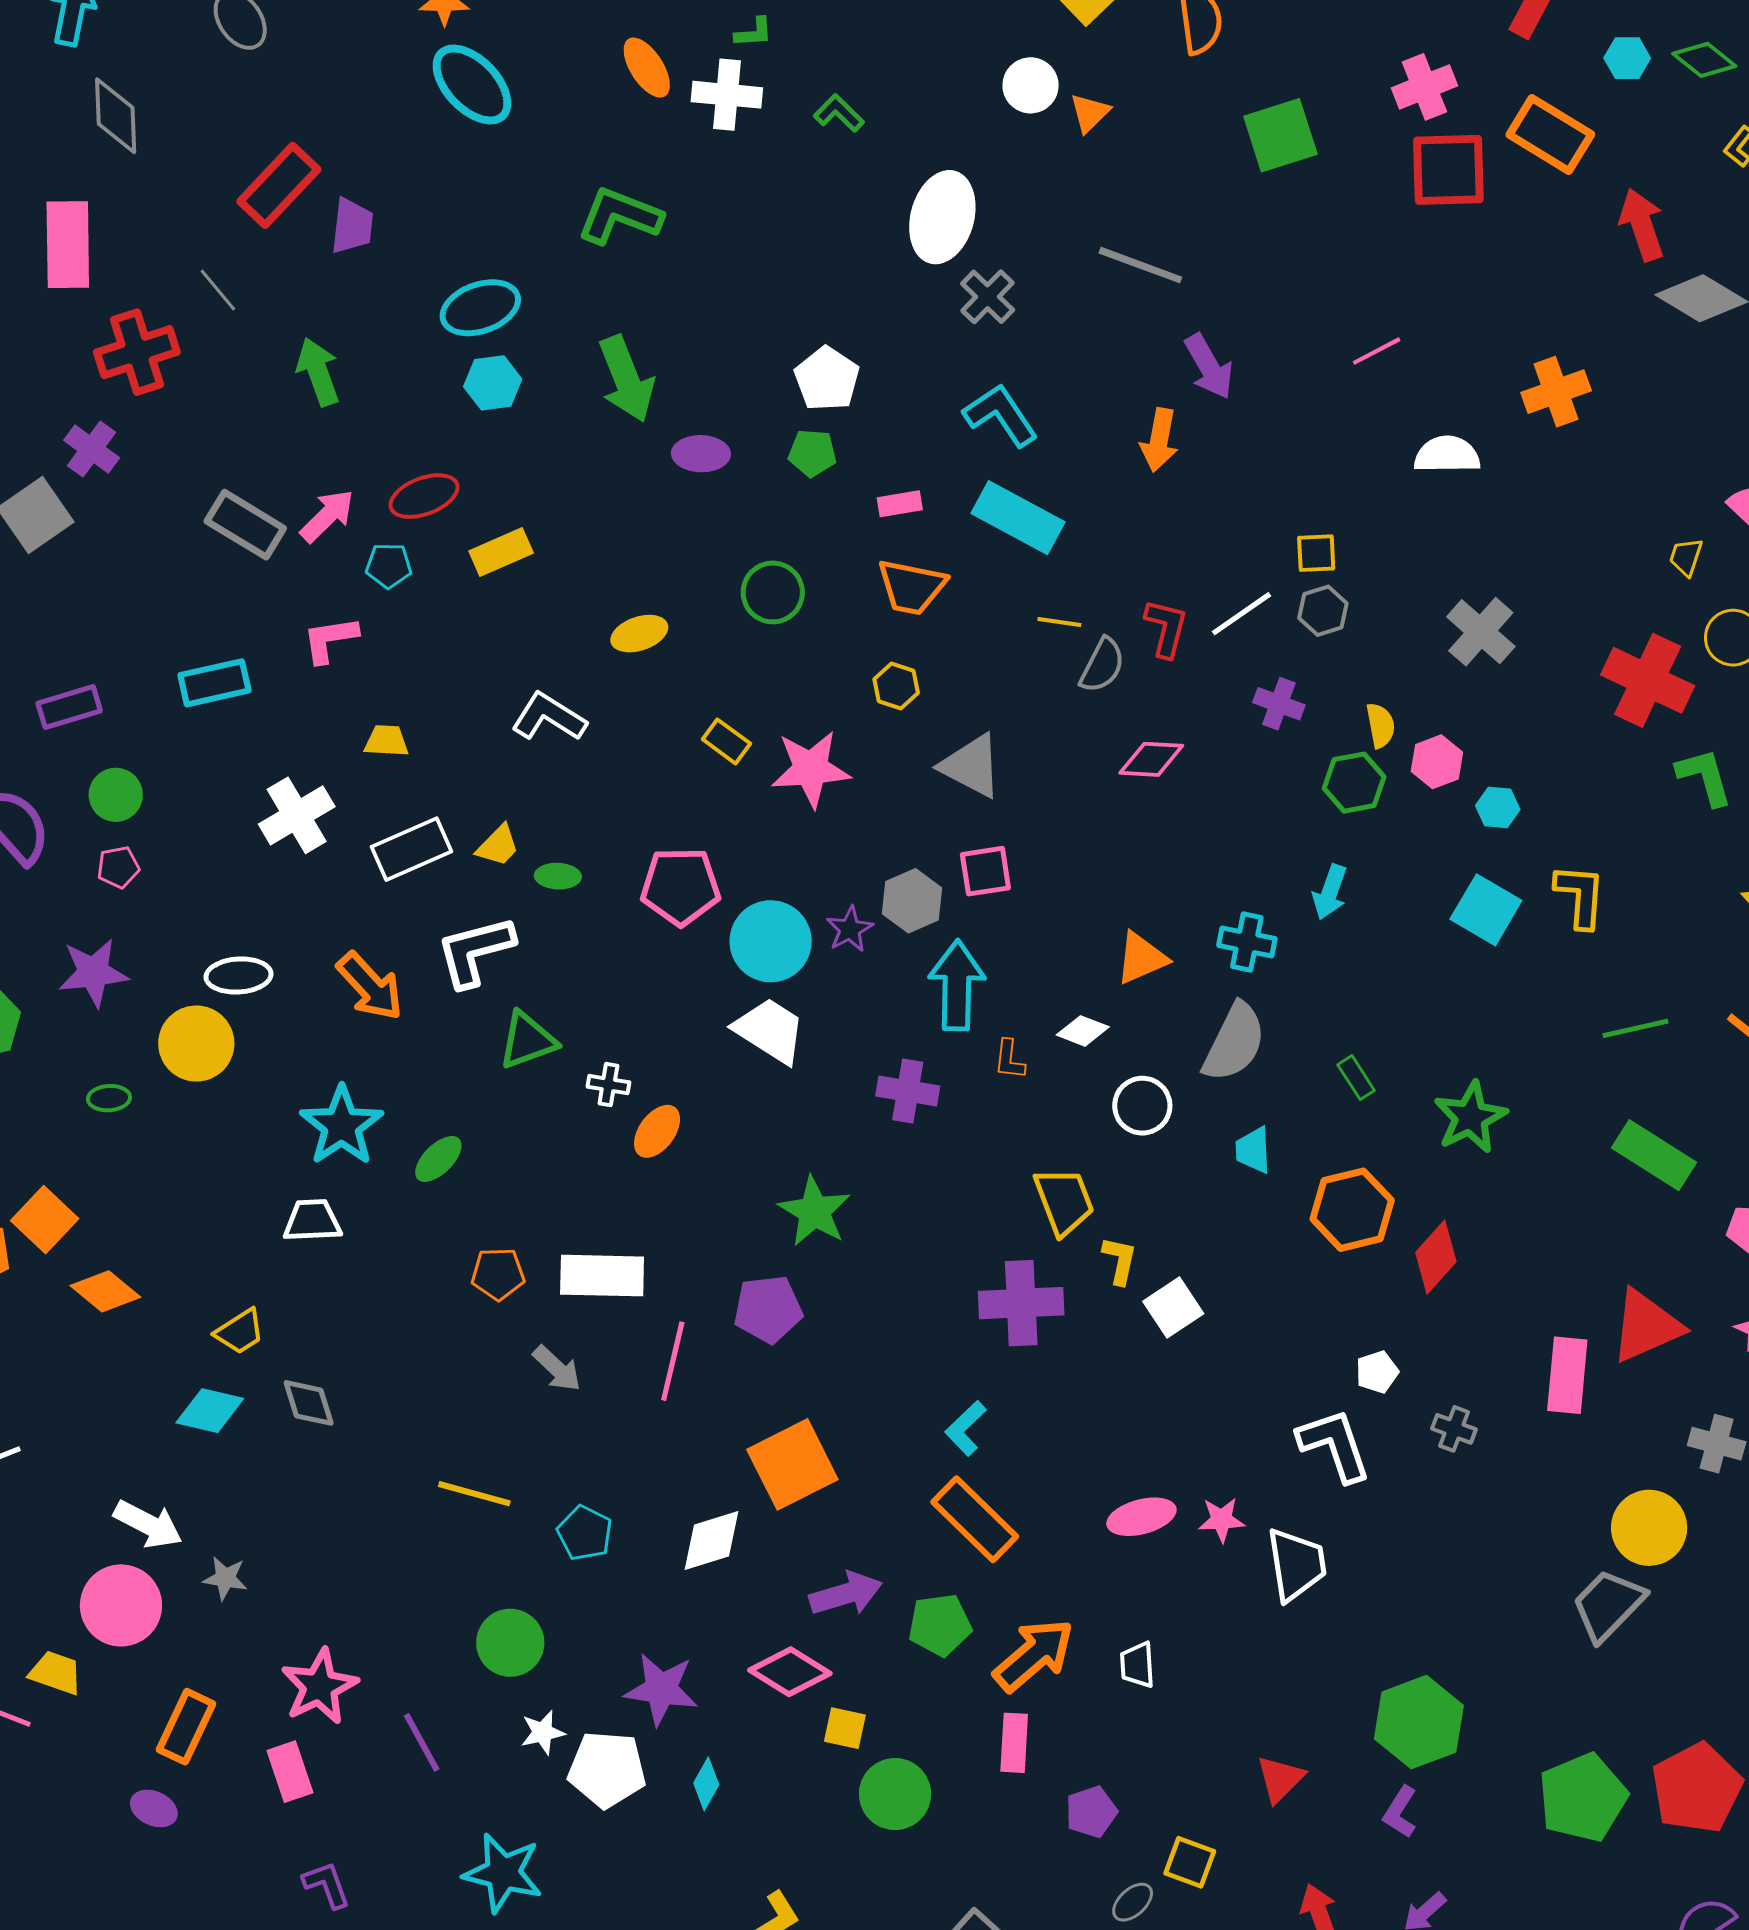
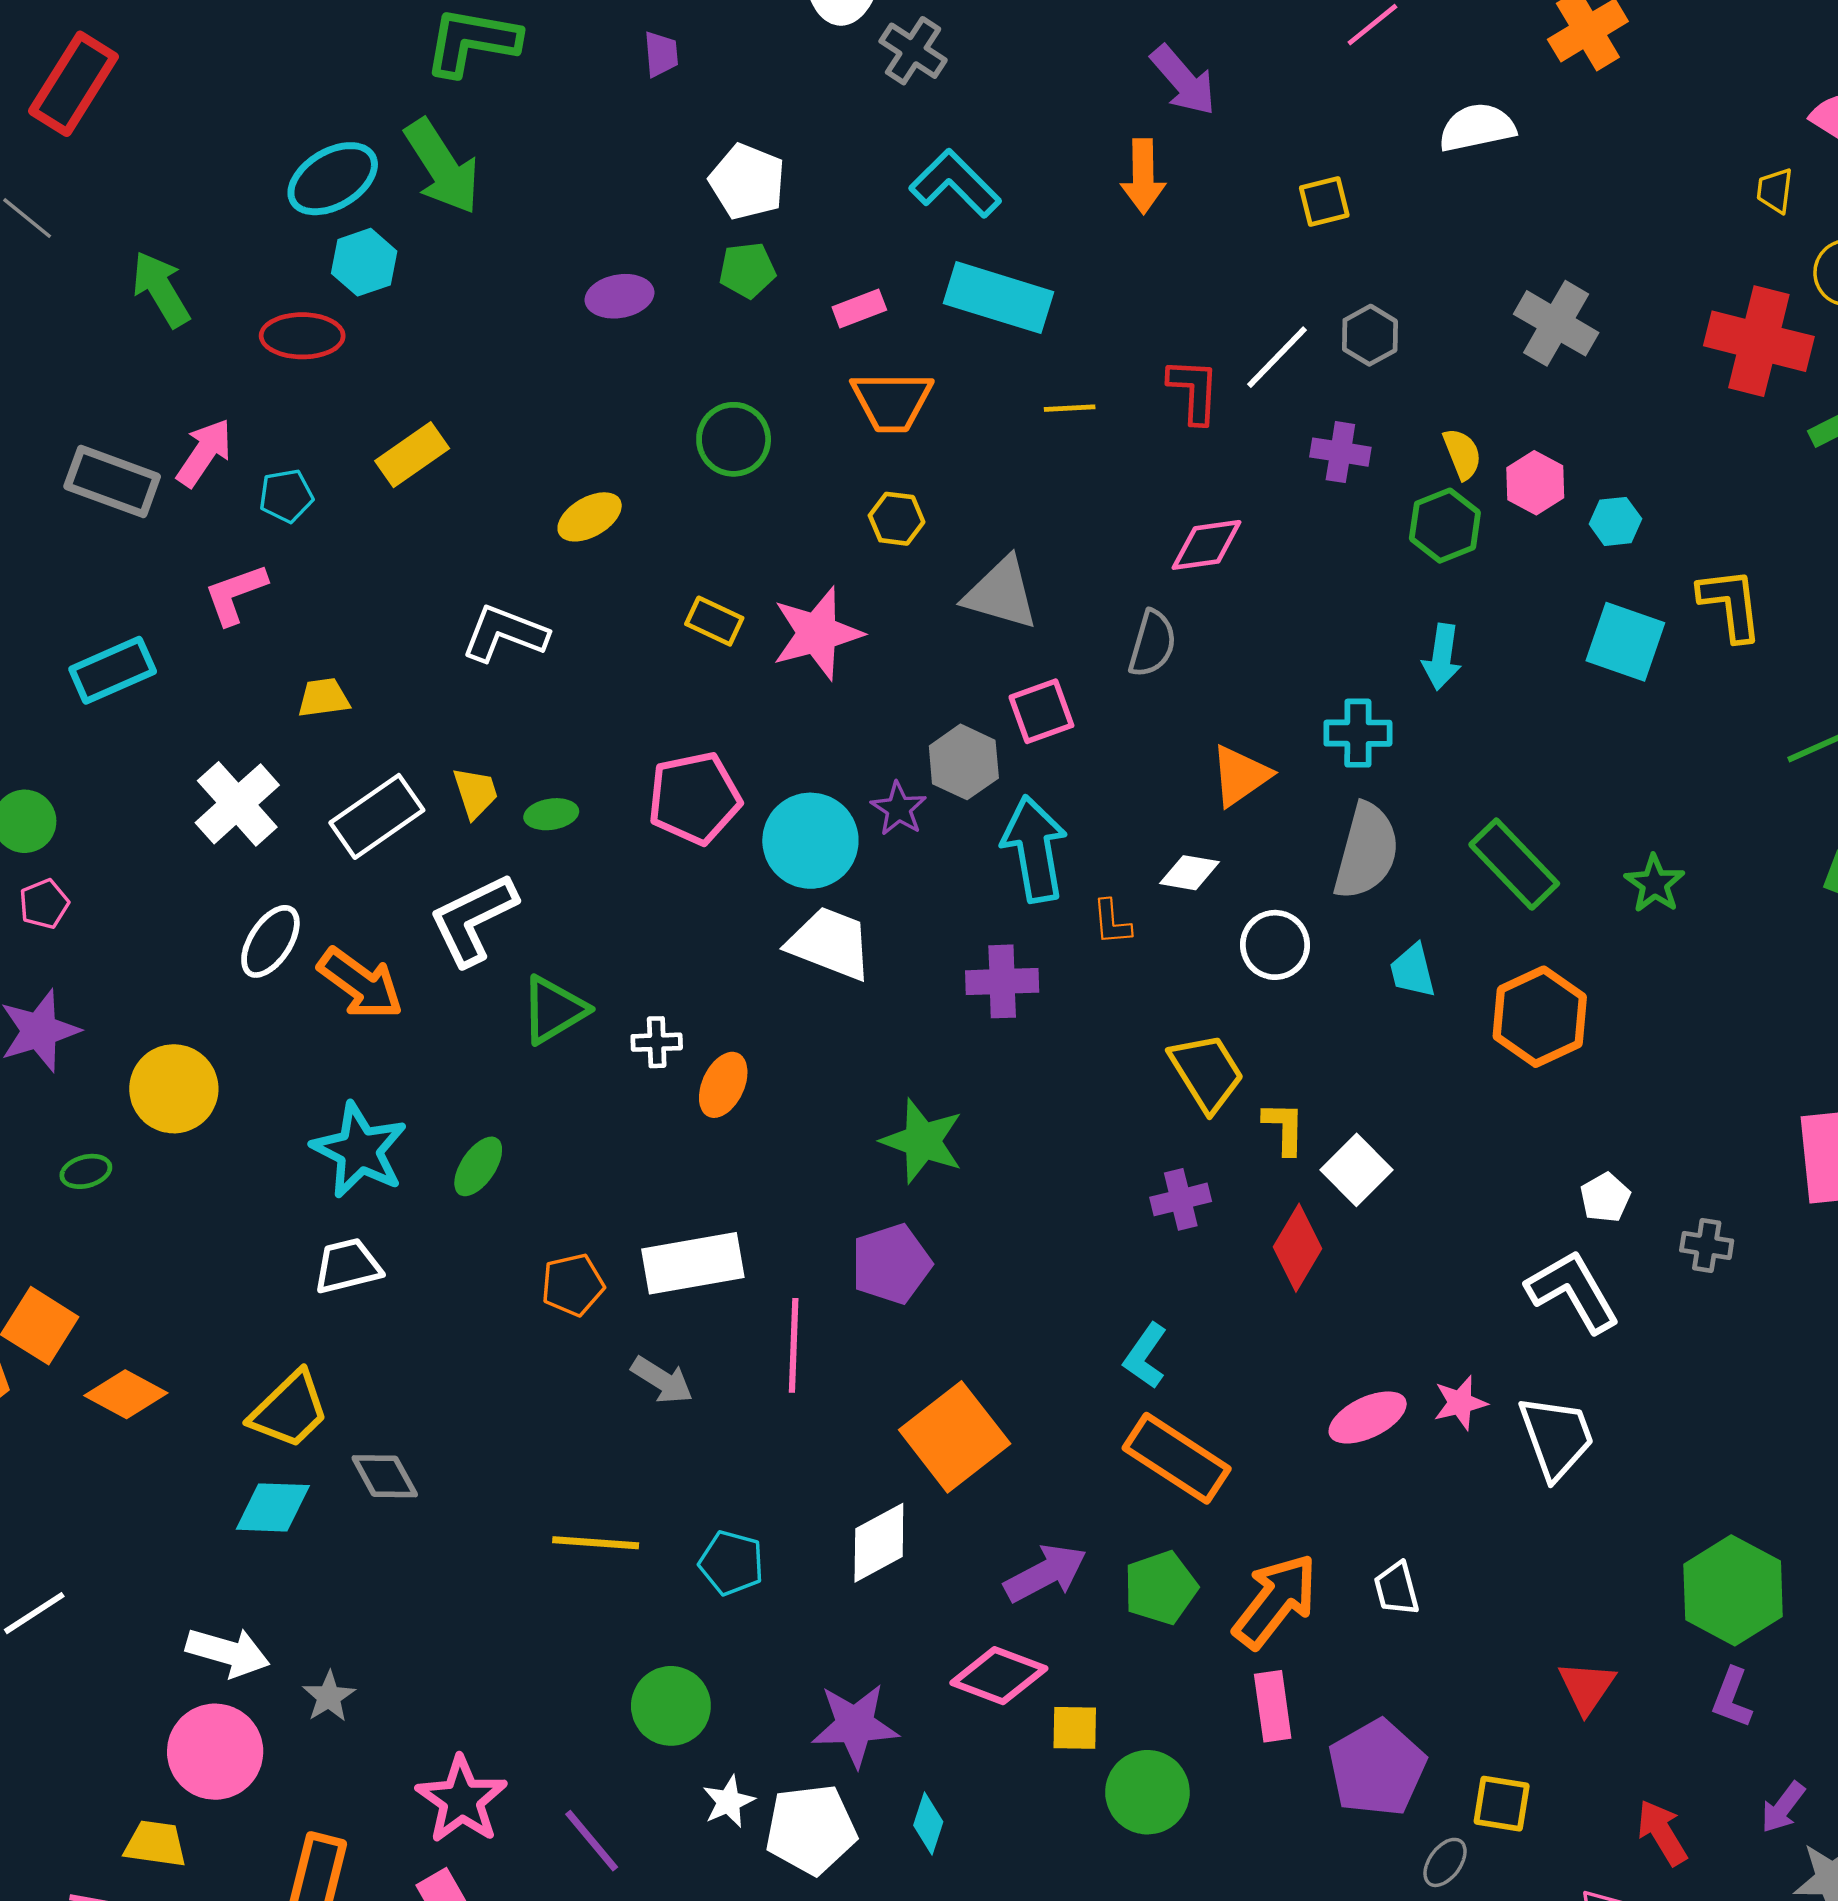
purple trapezoid: (352, 226) -> (661, 54), moved, size x0.7
green arrow: (626, 379) -> (442, 167), moved
red ellipse: (424, 496) -> (302, 336), moved, turned 32
yellow square: (1316, 553) -> (1324, 201), moved
gray semicircle: (1102, 665) -> (1152, 644), moved
yellow trapezoid: (498, 846) -> (475, 793), turned -51
white ellipse: (239, 975) -> (270, 941), moved, turned -42
green rectangle: (1356, 1078) -> (1514, 864), size x1.8
green star: (1470, 1117) -> (1655, 884), size x0.7
red diamond: (1436, 1257) -> (1297, 1248), moved
purple cross: (1021, 1303) -> (1181, 1199), size x0.6
yellow trapezoid: (240, 1332) -> (289, 1410), size x1.4
gray star: (225, 1578) -> (329, 1697), turned -30
purple pentagon: (1091, 1812) -> (1377, 1768), size x1.6

